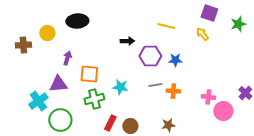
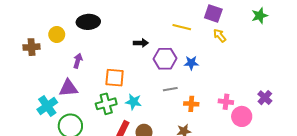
purple square: (209, 13) -> (213, 13), moved
green star: (238, 24) -> (260, 16), moved
orange square: (89, 74) -> (115, 78), moved
cyan star: (120, 87) -> (133, 102), moved
orange cross: (173, 91) -> (191, 104), moved

